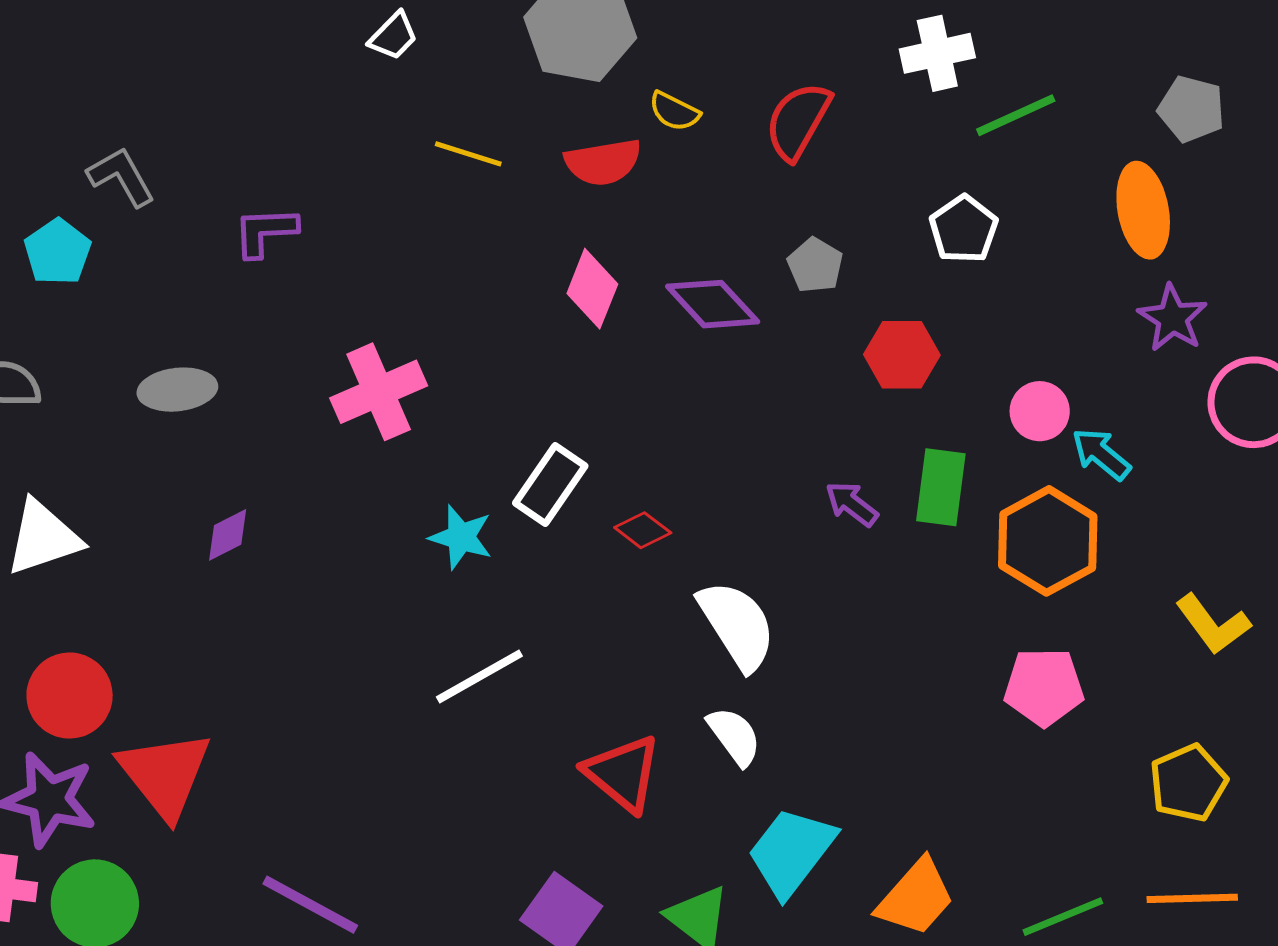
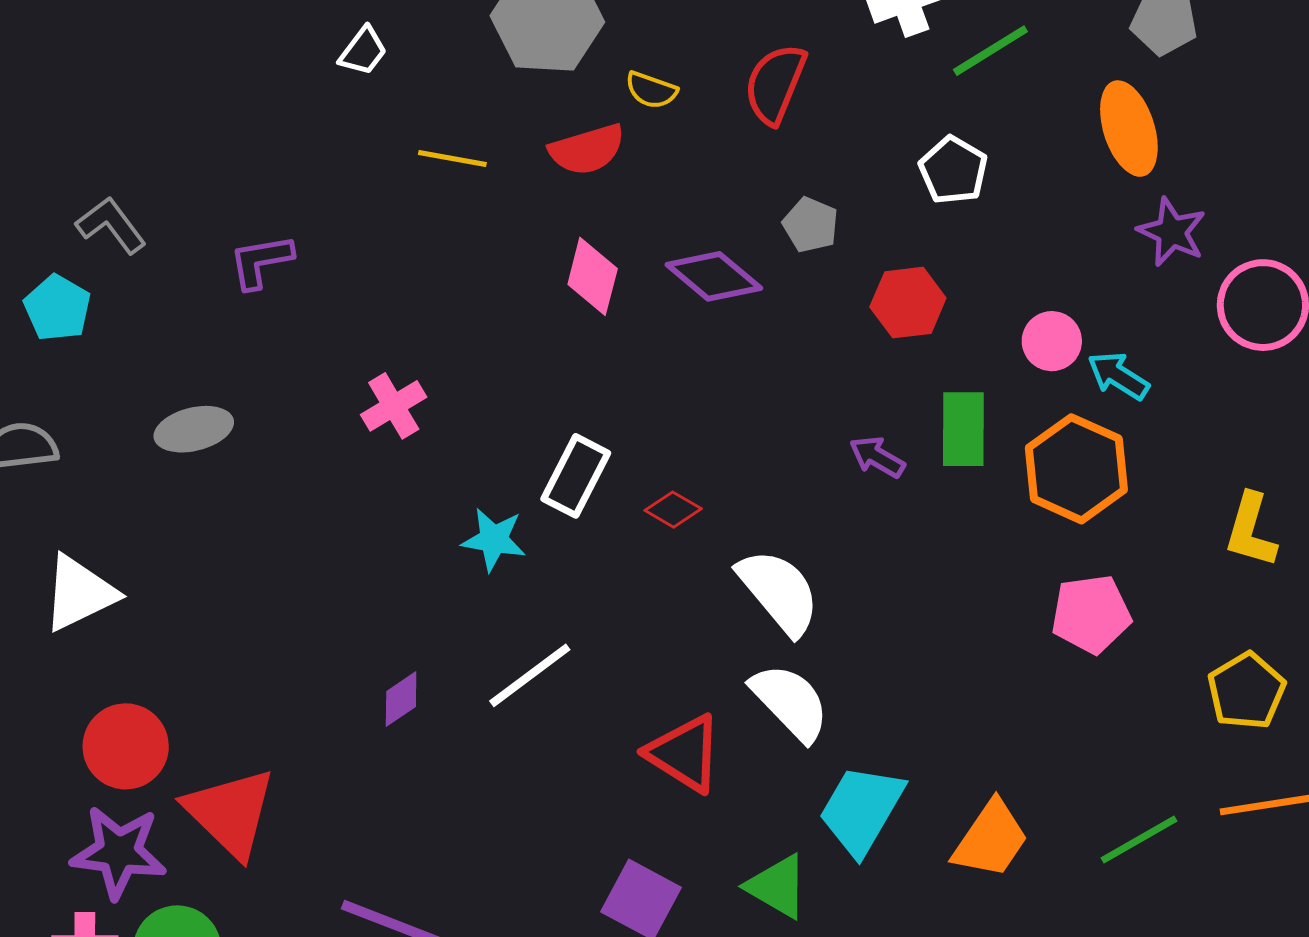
pink cross: (379, 392) -> (394, 406), size x0.7
purple diamond: (228, 535) -> (401, 699), moved
yellow L-shape: (1213, 624) -> (1251, 530), turned 60
white semicircle: (734, 736) -> (790, 702), size x1.4

